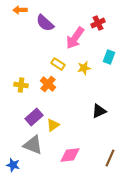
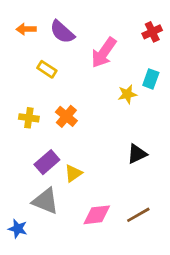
orange arrow: (20, 10) -> (26, 29), moved
red cross: (98, 23) -> (152, 32), moved
yellow rectangle: (58, 64) -> (47, 69), moved
yellow star: (84, 68) -> (127, 94), moved
brown line: (110, 158) -> (138, 215), moved, turned 36

